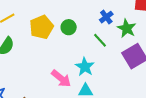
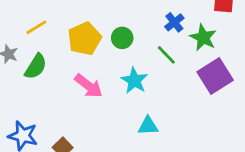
cyan star: (85, 67) -> (134, 81), moved
pink arrow: (61, 78) -> (89, 86), moved

